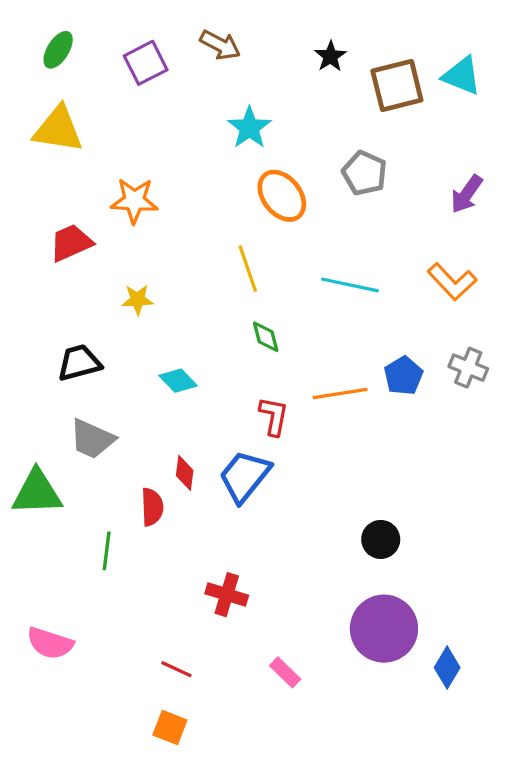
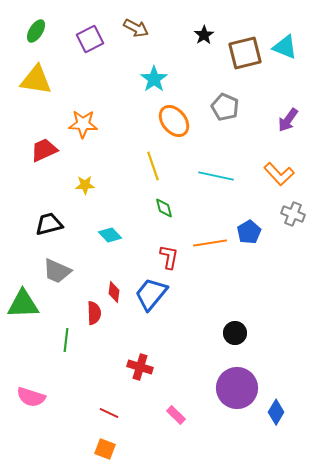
gray cross: (468, 368) -> (293, 214), moved

